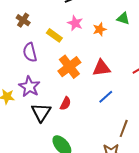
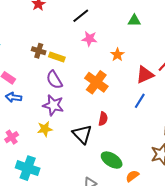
orange star: (100, 29) -> (117, 55), moved
yellow rectangle: (54, 35) -> (57, 57), moved
red triangle: (101, 68) -> (145, 75), moved
purple star: (29, 87) -> (53, 105), moved

